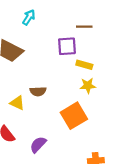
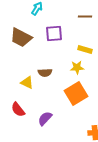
purple square: (67, 46) -> (54, 34), moved
yellow star: (88, 86) -> (77, 68), moved

